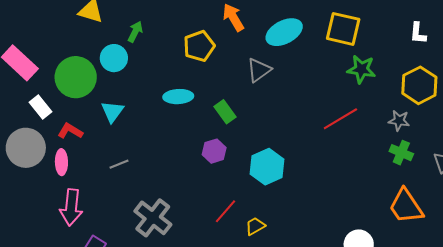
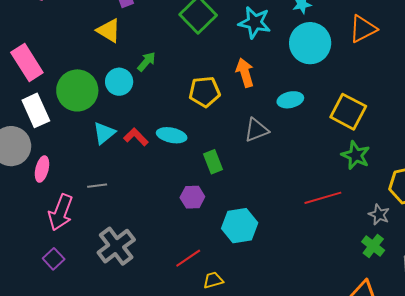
cyan ellipse: (284, 32) -> (290, 100), size x0.7
white rectangle: (41, 107) -> (36, 110), size x1.4
red L-shape: (70, 131) -> (136, 137), moved
pink arrow: (71, 207) -> (61, 212), moved

